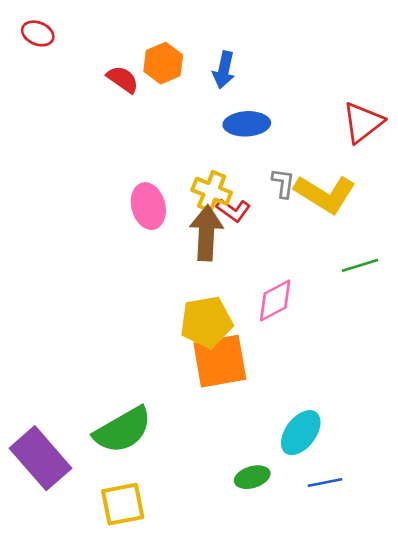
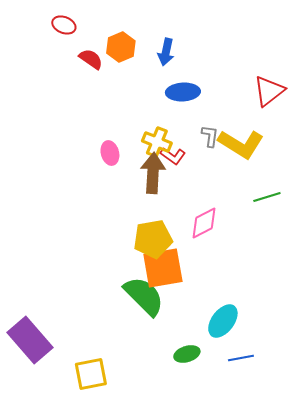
red ellipse: (38, 33) -> (64, 25), moved
pink ellipse: (148, 206) -> (110, 153), size x0.7
green semicircle: (123, 430) -> (144, 296), moved, turned -105

